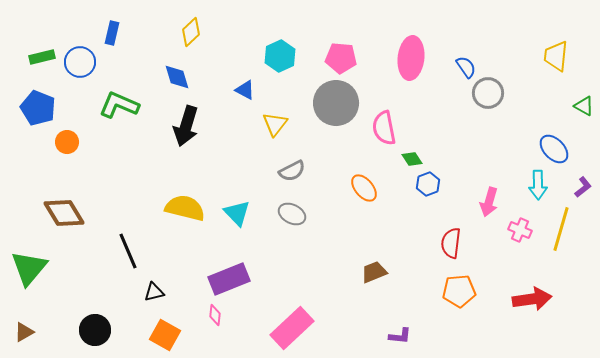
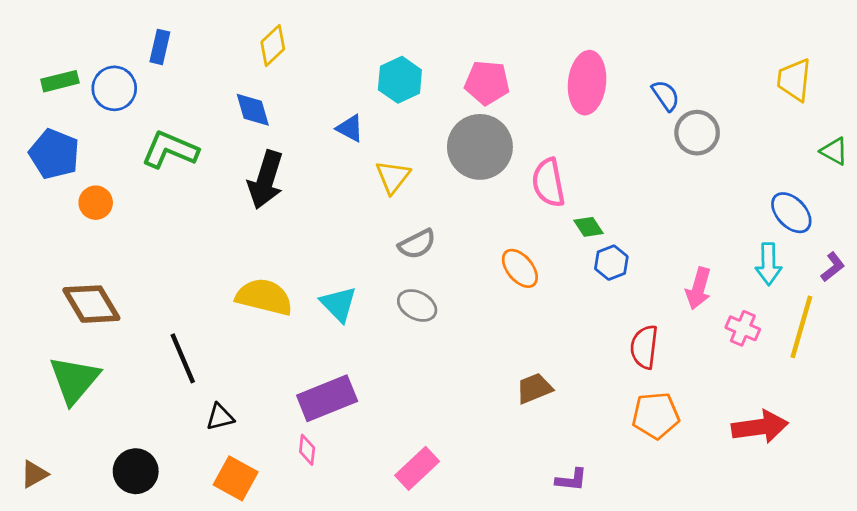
green triangle: (29, 268) -> (74, 380), moved
pink rectangle: (292, 328) -> (417, 468), size x0.7

